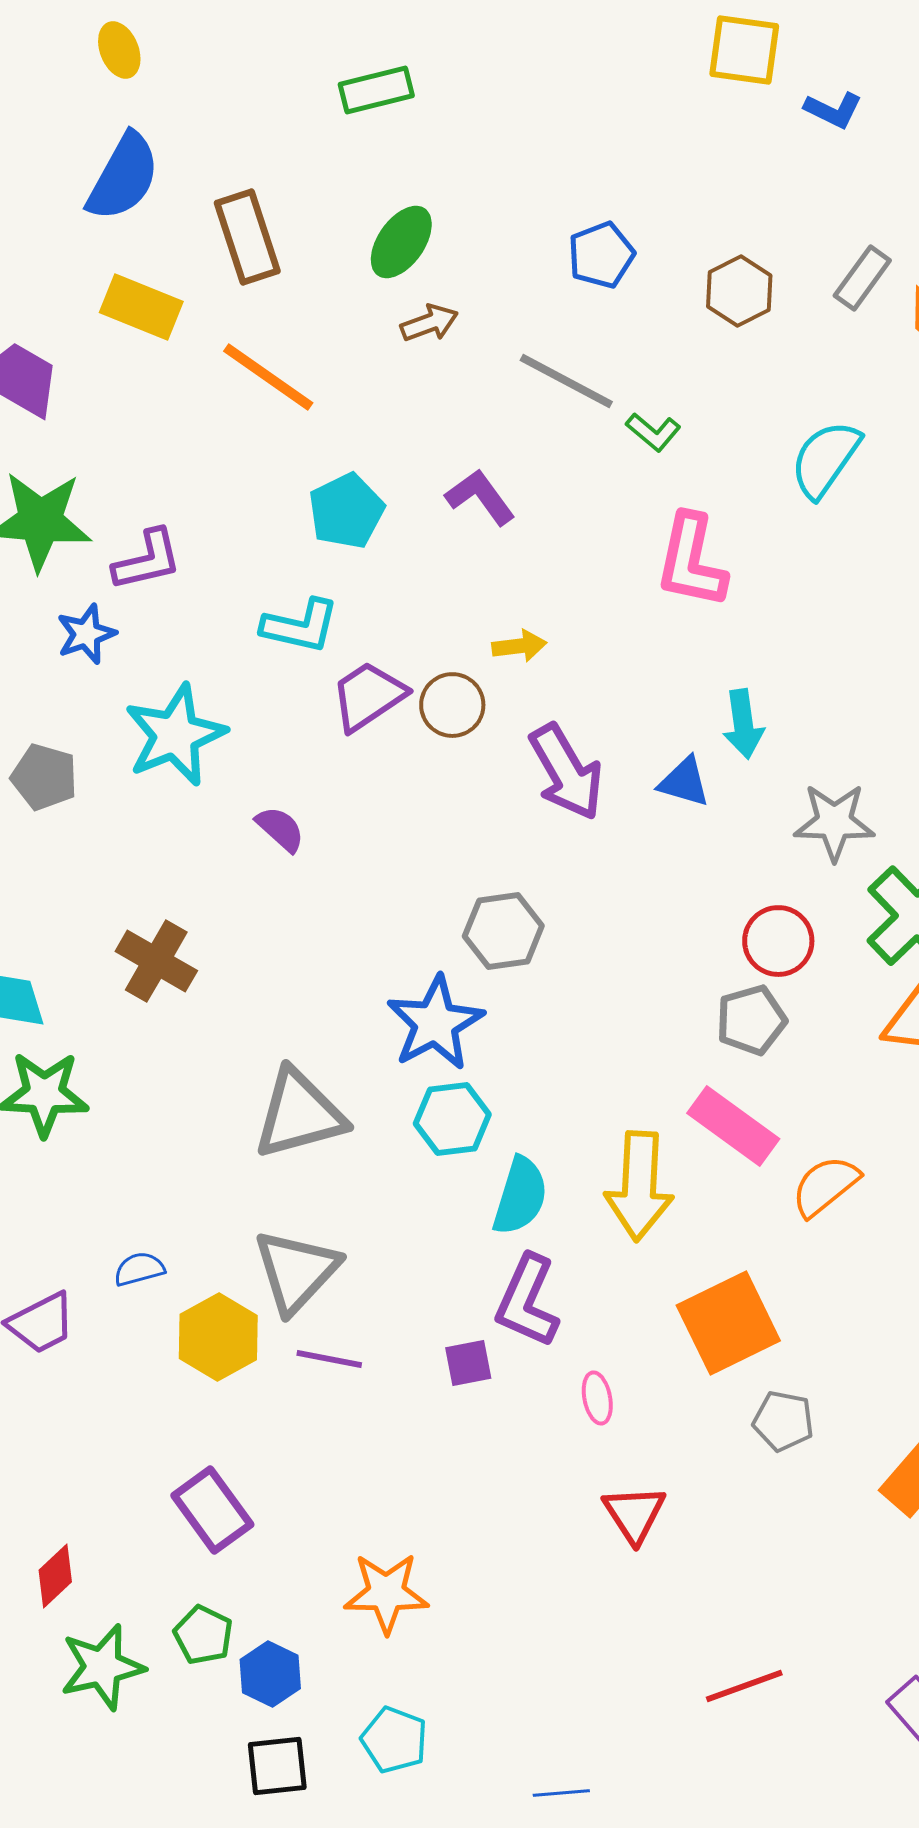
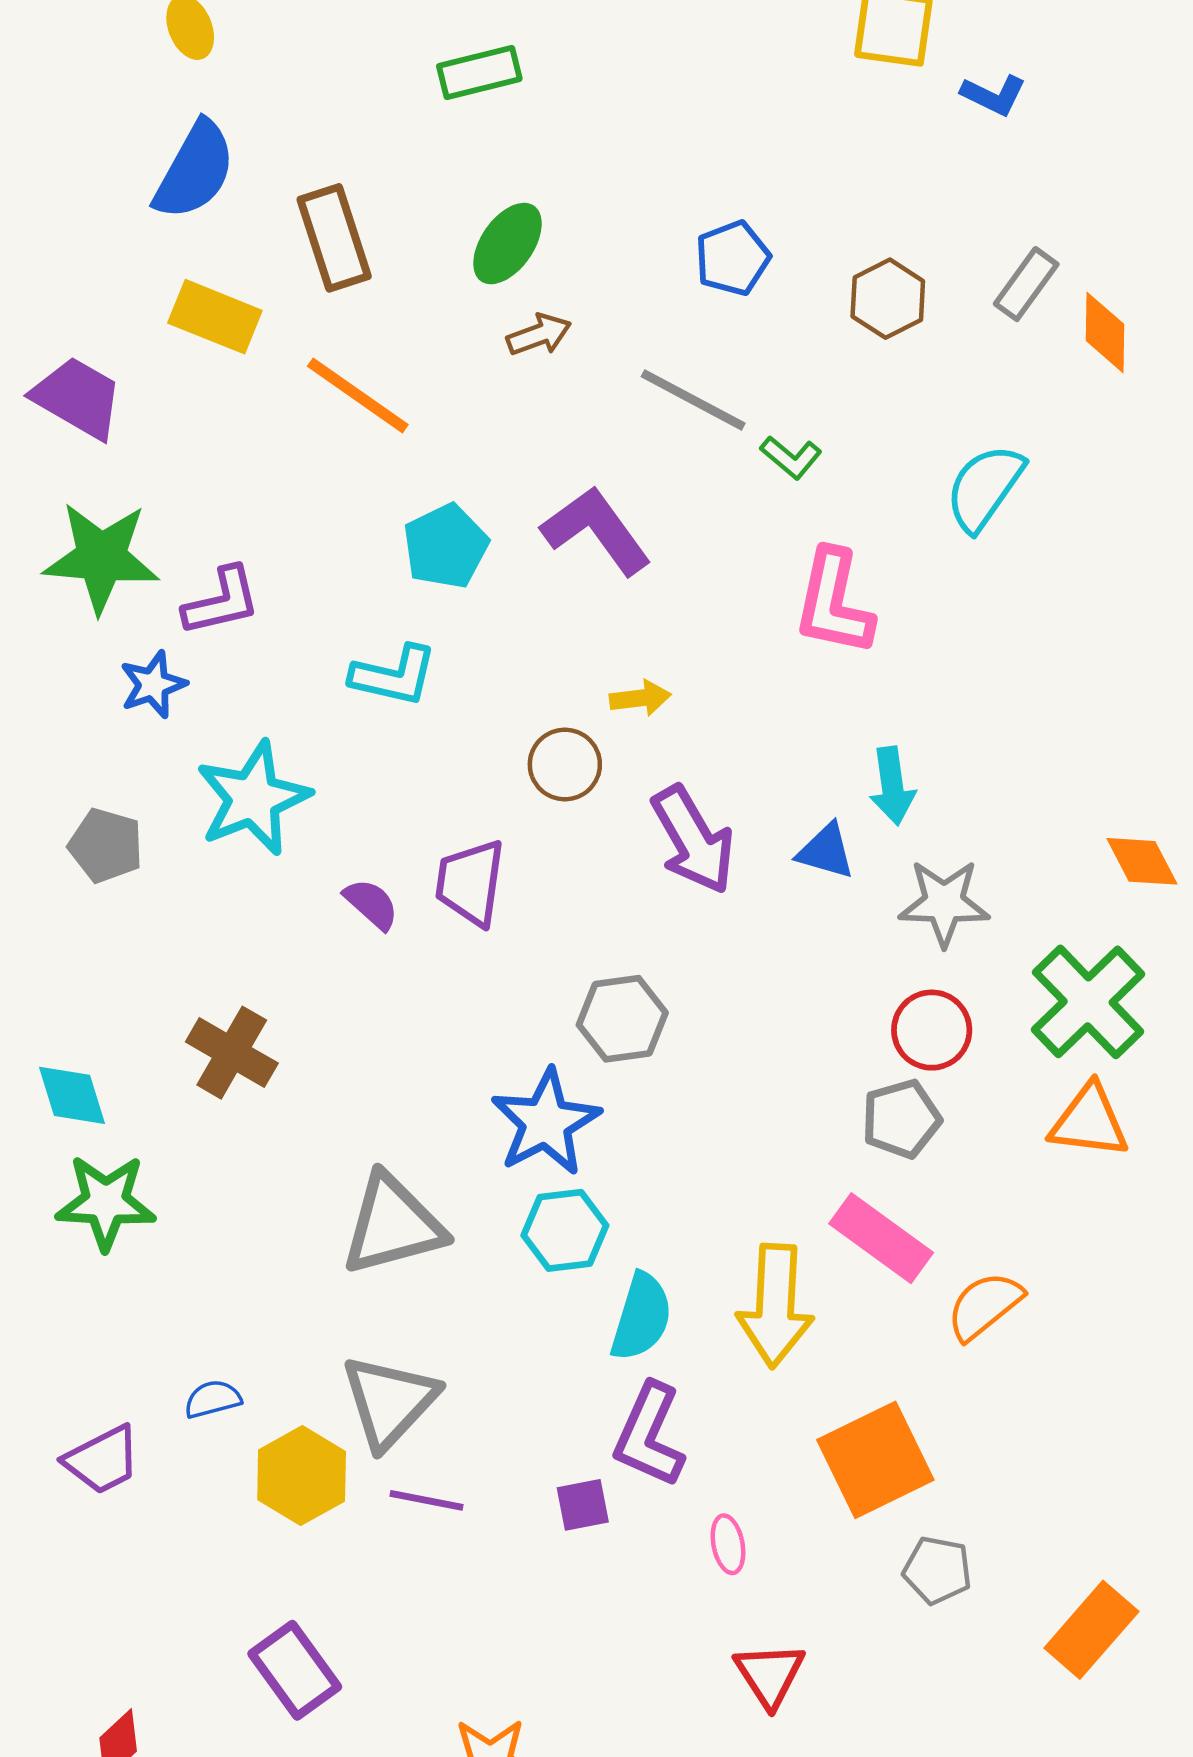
purple L-shape: (480, 497) -> (596, 530), size x1.4
purple trapezoid: (368, 696) -> (470, 883), moved, turned -48
gray star: (834, 822) -> (944, 903), moved

